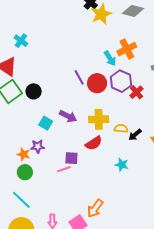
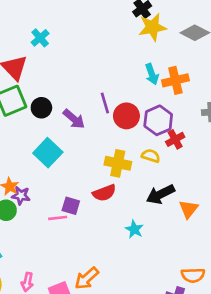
cyan arrow: (110, 58) -> (152, 74), moved
purple arrow: (68, 116) -> (74, 119), moved
cyan square: (46, 123) -> (48, 153), size x1.5
yellow semicircle: (121, 128) -> (151, 156), moved
black arrow: (135, 135) -> (160, 194), size x1.5
purple star: (38, 146) -> (21, 196), moved

